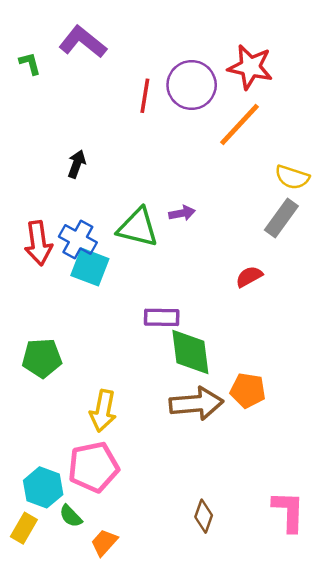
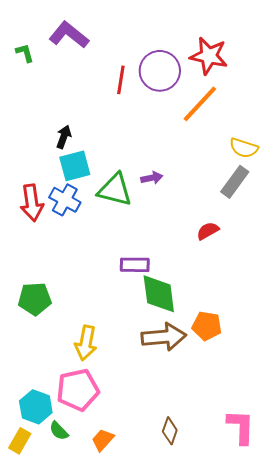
cyan square: (90, 267) -> (75, 166), moved, turned -36
orange trapezoid: (104, 542) -> (103, 440), moved

